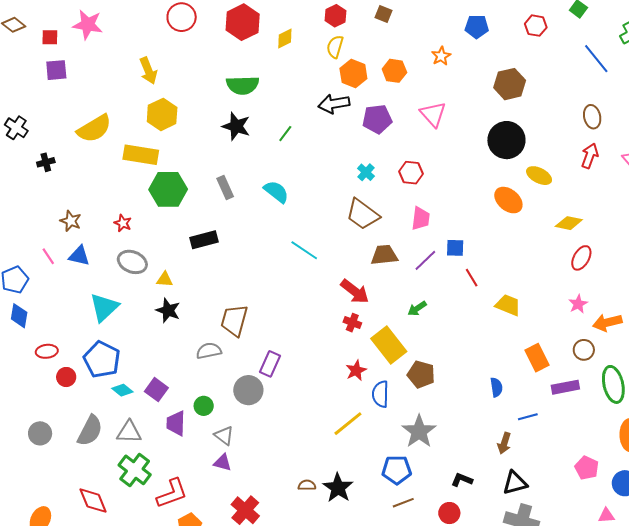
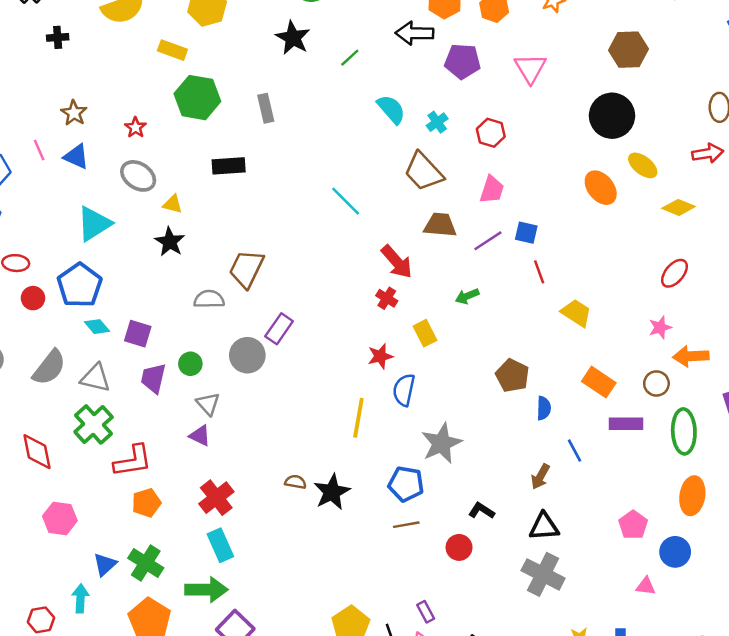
yellow rectangle: (141, 155) -> (172, 50), size x0.7
red arrow: (590, 156) -> (708, 153), turned 50
cyan semicircle: (276, 192) -> (391, 109), moved
yellow diamond: (569, 223) -> (679, 207), moved
yellow rectangle: (389, 345) -> (425, 333), size x0.6
orange rectangle: (537, 358) -> (599, 382), turned -40
brown pentagon: (421, 374) -> (512, 376), moved
purple square: (156, 390) -> (138, 334), turned -30
blue line: (528, 417) -> (575, 451), turned 66
yellow line: (348, 424) -> (358, 418), turned -52

